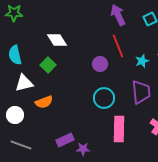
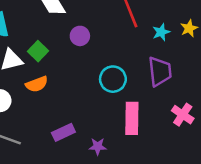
purple circle: (100, 64) -> (80, 36), moved
green square: (48, 65) -> (38, 51), moved
purple star: (83, 149) -> (98, 146), moved

